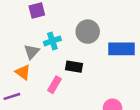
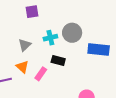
cyan cross: (52, 41) -> (50, 38), moved
orange triangle: (23, 72) -> (22, 67), moved

